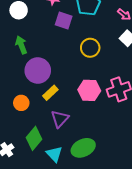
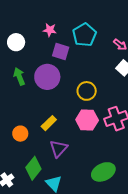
yellow circle: (90, 48) -> (87, 91), moved
purple circle: (38, 71) -> (47, 77), moved
green ellipse: (83, 148) -> (103, 172), moved

